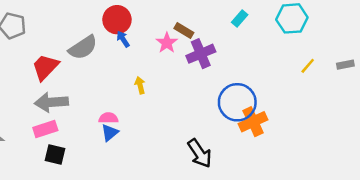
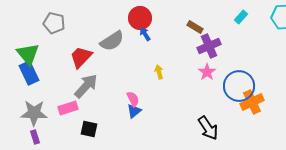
pink star: (167, 43) -> (207, 72), moved
gray arrow: (51, 102) -> (86, 86), turned 136
pink semicircle: (108, 118) -> (133, 99), turned 63
pink rectangle: (45, 129) -> (68, 108), moved

